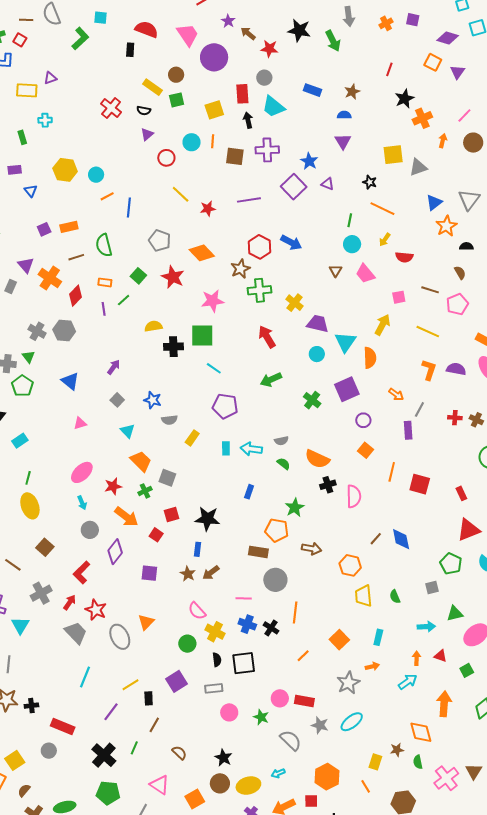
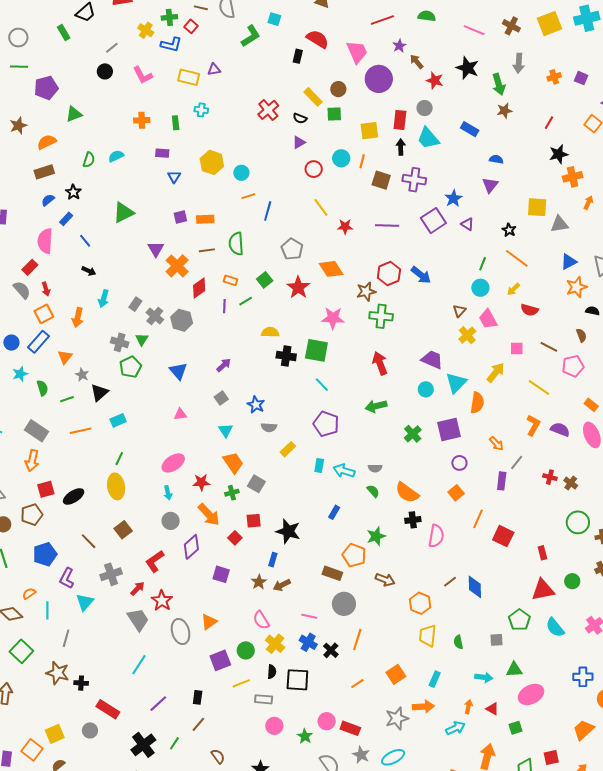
brown star: (352, 92) -> (504, 111), moved
gray rectangle: (11, 286) -> (135, 304), moved
yellow cross: (295, 303) -> (467, 335), moved
orange arrow: (372, 666) -> (423, 707), size x1.5
purple square: (176, 681) -> (220, 660), moved
yellow line: (130, 685) -> (241, 683), moved

